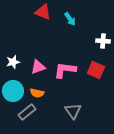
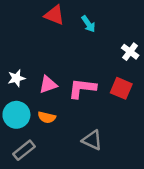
white cross: (103, 41) -> (130, 52), turned 32
gray triangle: (73, 111) -> (92, 140), turned -30
gray rectangle: (27, 112) -> (24, 150), moved

